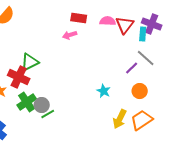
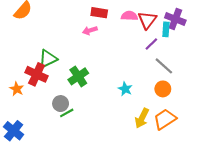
gray line: (146, 58) -> (164, 66), moved
purple line: (132, 68) -> (151, 44), moved
green cross: (27, 102) -> (78, 76), moved

